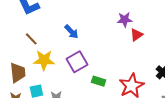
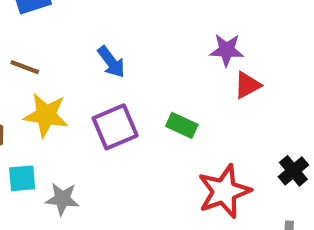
brown line: (31, 39) -> (25, 67), turned -32
green rectangle: (99, 81) -> (182, 125), moved

